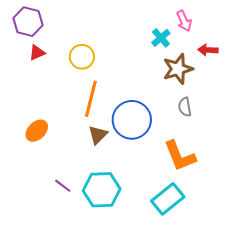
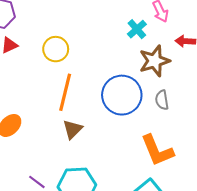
blue circle: (132, 120) -> (122, 95), moved

